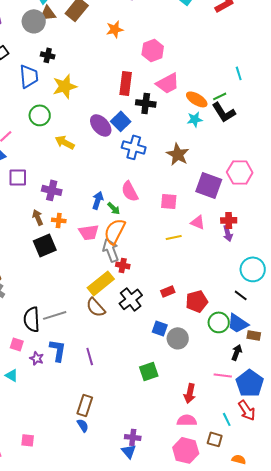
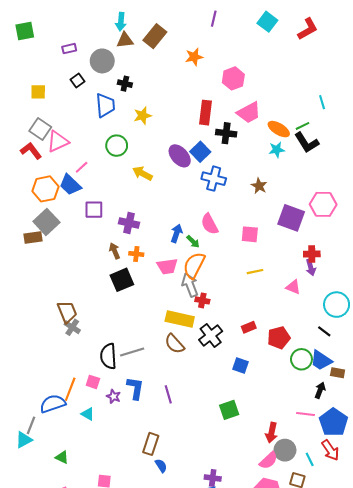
gray circle: (34, 21) -> (102, 61), moved
yellow star: (65, 86) -> (142, 116), size x0.7
brown star: (178, 154) -> (259, 186), size x0.7
pink triangle: (198, 222) -> (293, 287), moved
yellow rectangle: (101, 283) -> (180, 319), turned 52
gray circle: (178, 338) -> (285, 450), moved
brown rectangle: (85, 405) -> (151, 444), moved
pink semicircle: (187, 420) -> (268, 460), turned 138

